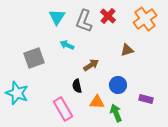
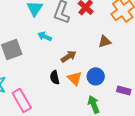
orange triangle: (97, 102) -> (75, 78), moved, turned 42
pink rectangle: (63, 109) -> (22, 100), moved

